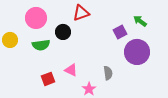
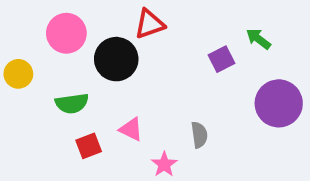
black circle: (63, 32) -> (116, 59), size x1.5
green semicircle: (41, 45) -> (72, 103), moved
purple circle: (137, 52) -> (279, 103), moved

